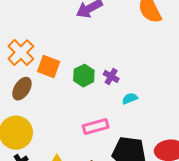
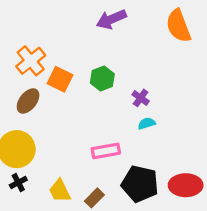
green hexagon: (84, 76) -> (102, 79), moved
purple cross: (111, 76) -> (141, 98), moved

